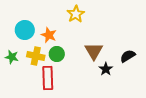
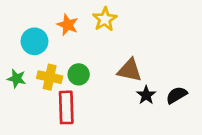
orange star: (49, 35) -> (68, 25), moved
brown triangle: (94, 51) -> (130, 70), turned -48
black semicircle: (128, 56) -> (177, 95), moved

